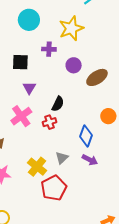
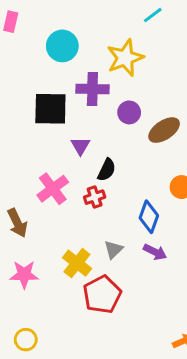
purple cross: (49, 49) -> (92, 89), size x1.5
black square: (20, 62) -> (50, 109), size x1.4
purple triangle: (29, 88) -> (80, 146), moved

